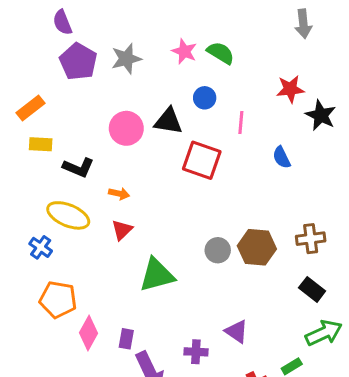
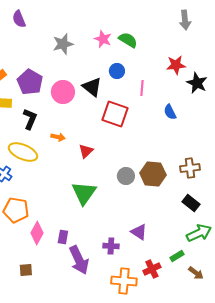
purple pentagon: (78, 62) -> (30, 82), moved
black triangle: (168, 121) -> (92, 87), turned 30
black L-shape: (78, 167) -> (30, 119), turned -90
red triangle: (122, 230) -> (86, 151), moved
green triangle: (157, 275) -> (84, 193), turned -40

